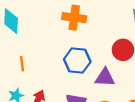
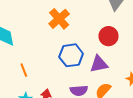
orange cross: (74, 18) -> (59, 19), turned -35

